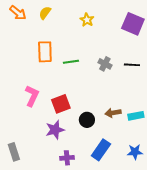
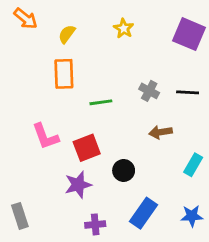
yellow semicircle: (45, 13) -> (67, 34), moved
green line: (71, 62) -> (101, 102), moved
pink L-shape: (32, 96) -> (45, 136), turned 135
brown arrow: (113, 113) -> (161, 132), moved
cyan rectangle: (136, 116) -> (193, 165), turned -49

